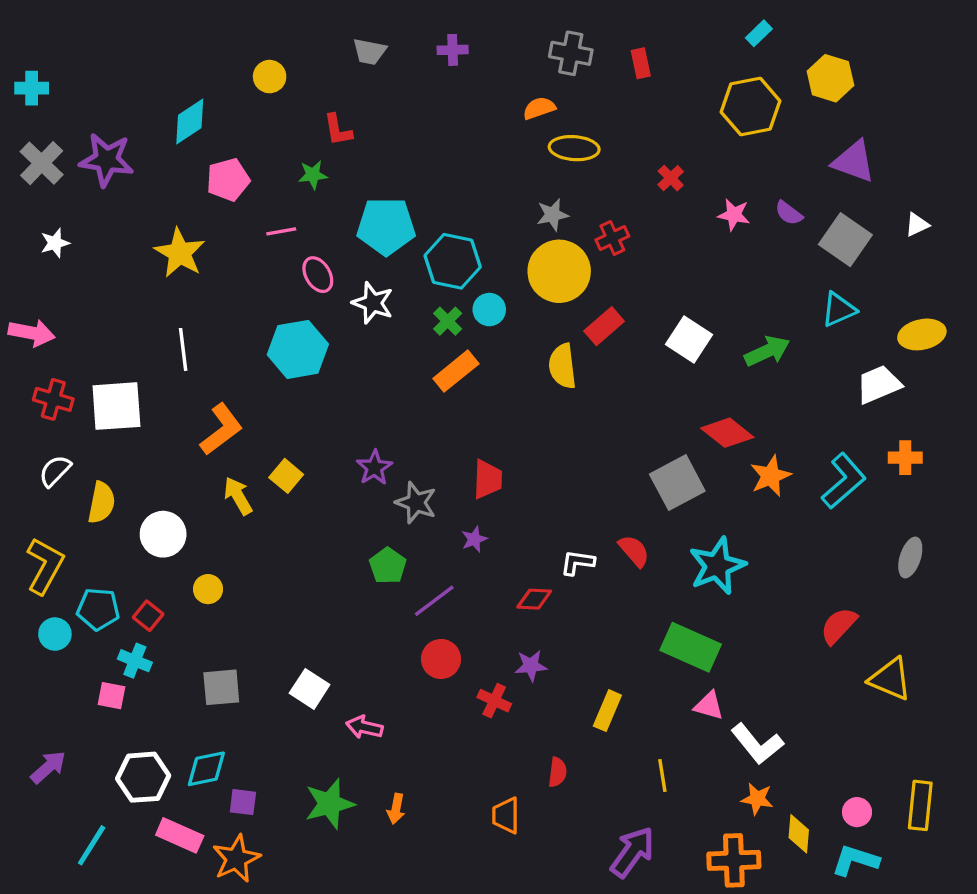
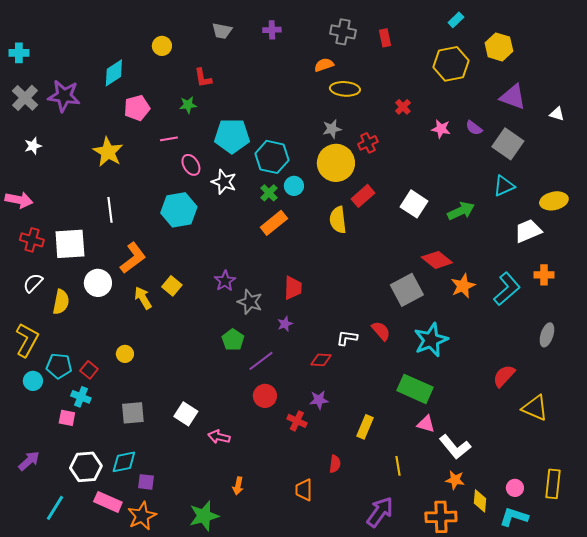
white triangle: (917, 225) -> (557, 114), moved, turned 42
white circle: (163, 534) -> (98, 283), moved
green star: (329, 804) -> (204, 516), moved

